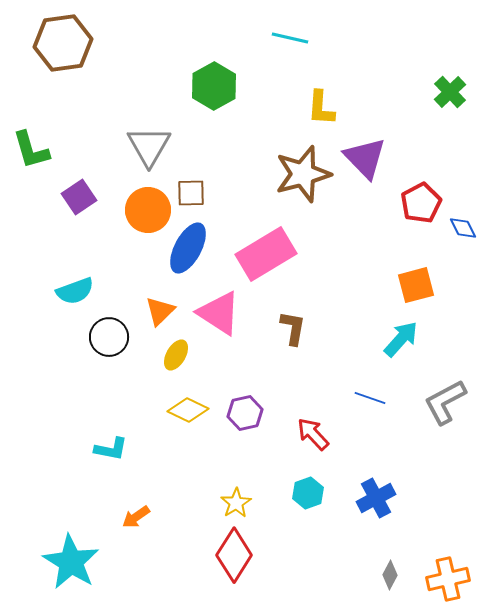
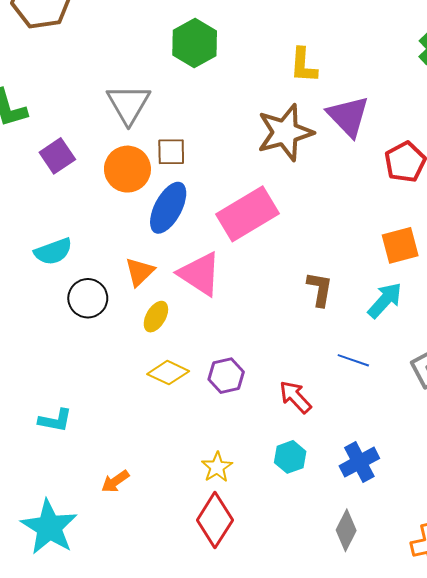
brown L-shape: (293, 328) -> (320, 289), moved
cyan L-shape: (111, 449) -> (55, 420), moved
gray diamond: (390, 575) -> (346, 530), moved, size x1.4

